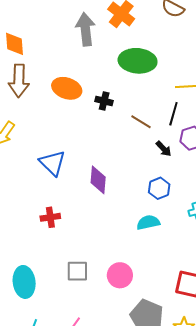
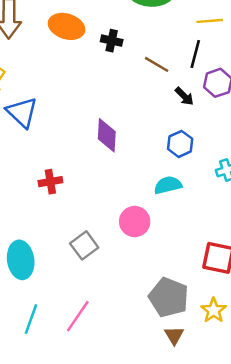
blue triangle: (52, 163) -> (22, 112), moved
gray square: (77, 271) -> (84, 245), turned -35
pink circle: (120, 275) -> (135, 222), moved

